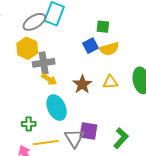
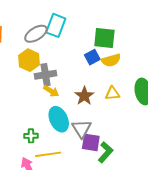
green square: (103, 27) -> (104, 38), size x1.6
gray triangle: (74, 138) -> (82, 129), moved
green L-shape: (121, 138) -> (106, 152), moved

